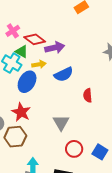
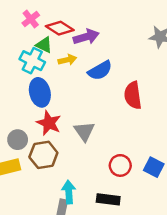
blue ellipse: (27, 82) -> (40, 92), moved, turned -40
red semicircle: (88, 95) -> (133, 95), size x1.5
gray triangle: (61, 123) -> (84, 131), moved

